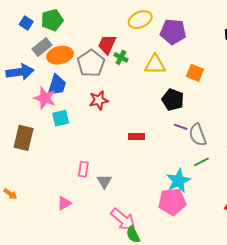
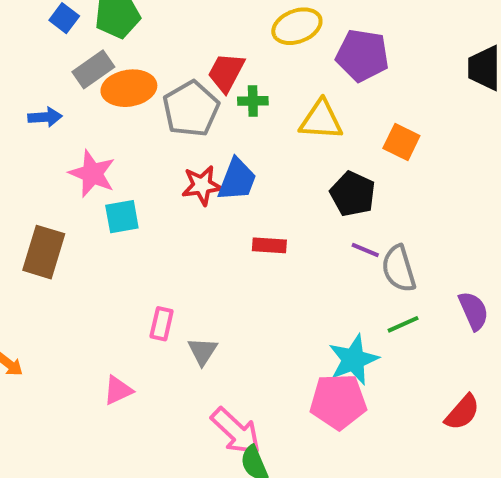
green cross: (121, 57) -> (253, 101), turned -32
blue arrow: (20, 72) -> (45, 117), size x0.6
blue trapezoid: (57, 85) -> (237, 180), moved
red rectangle: (137, 137) -> (269, 245), moved

